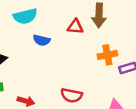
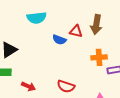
blue semicircle: (42, 40) -> (59, 40), moved

